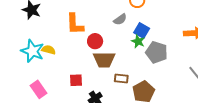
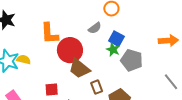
red circle: (95, 41) -> (70, 50), size x1.6
brown trapezoid: (104, 60) -> (79, 68), turned 40
brown rectangle: (121, 79) -> (97, 87), turned 64

